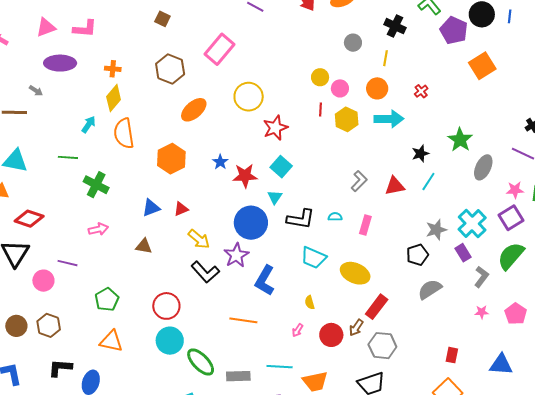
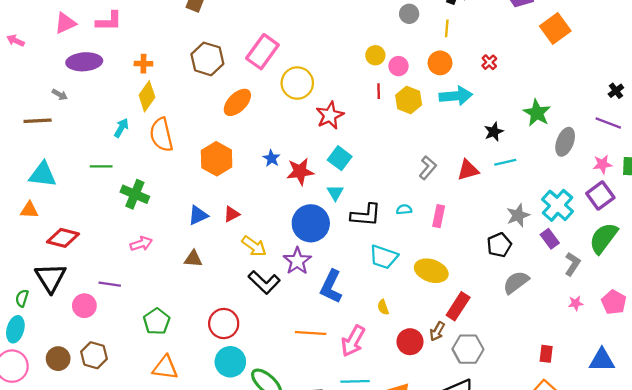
pink rectangle: (219, 49) -> (262, 52), moved
cyan line: (428, 182) -> (505, 162), turned 48
pink arrow: (298, 330) -> (353, 341), moved, size x2.0

